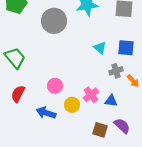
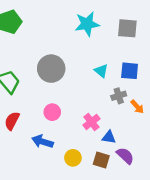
gray circle: (54, 21) -> (51, 69), moved
blue triangle: (111, 101) -> (109, 137), moved
yellow circle: (72, 105) -> (73, 158), moved

